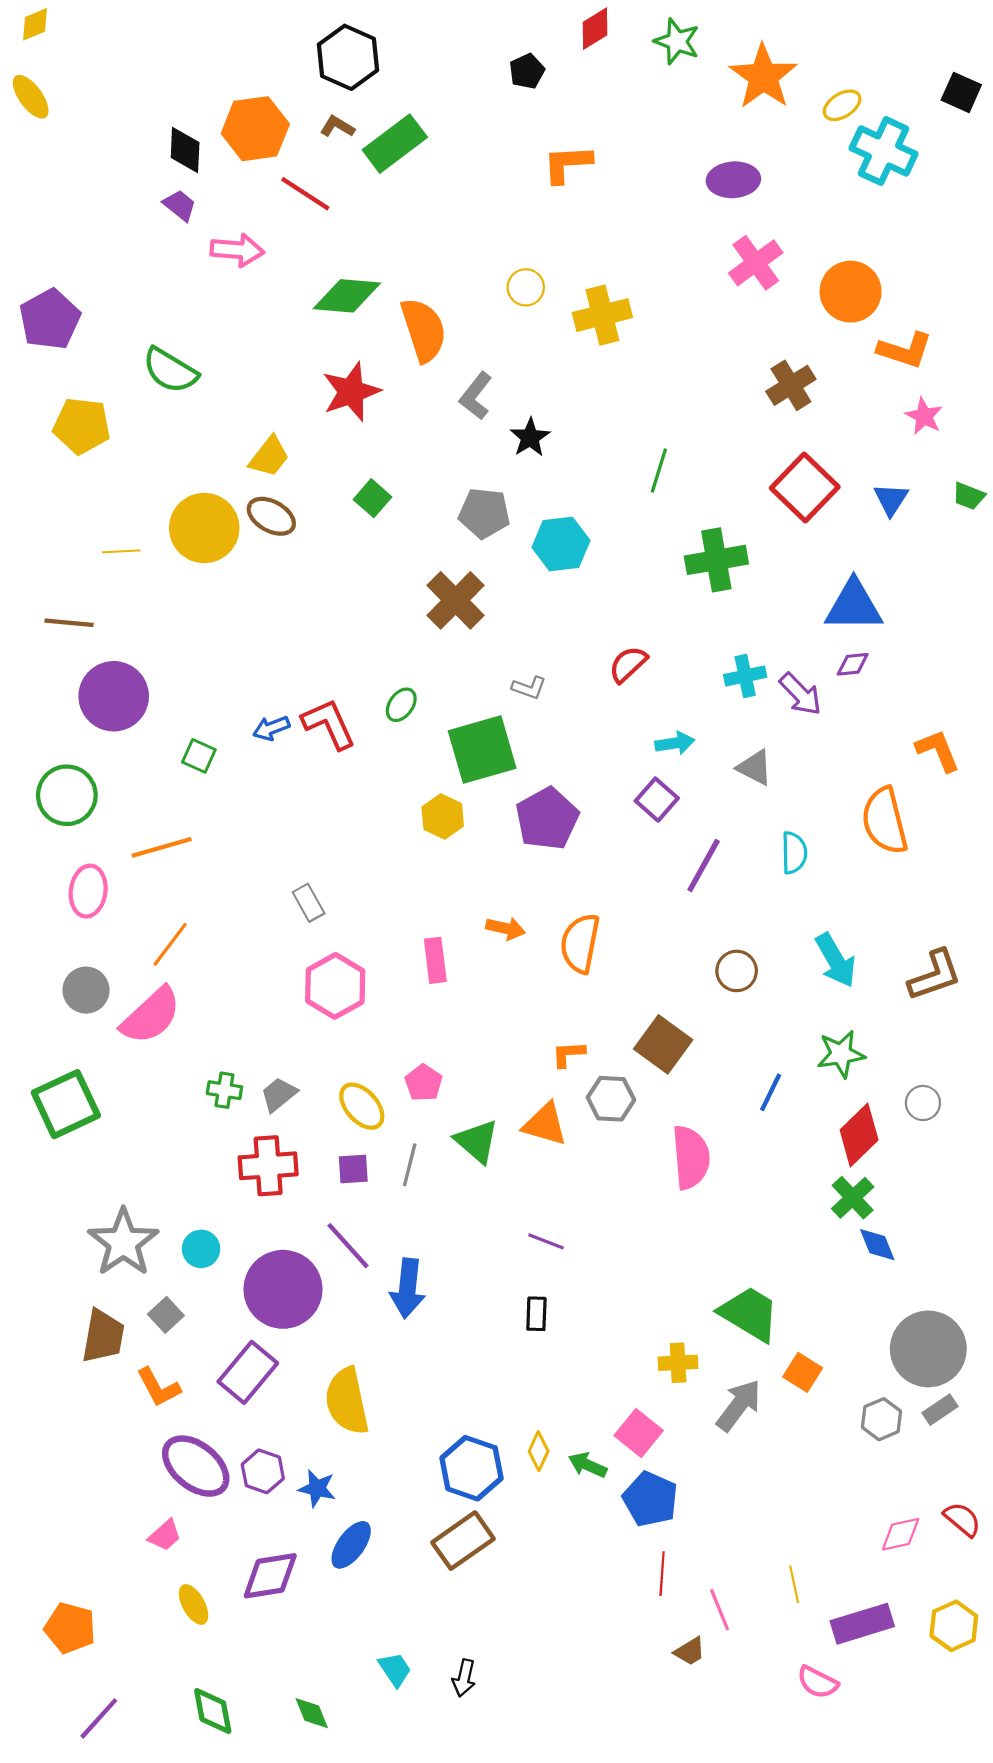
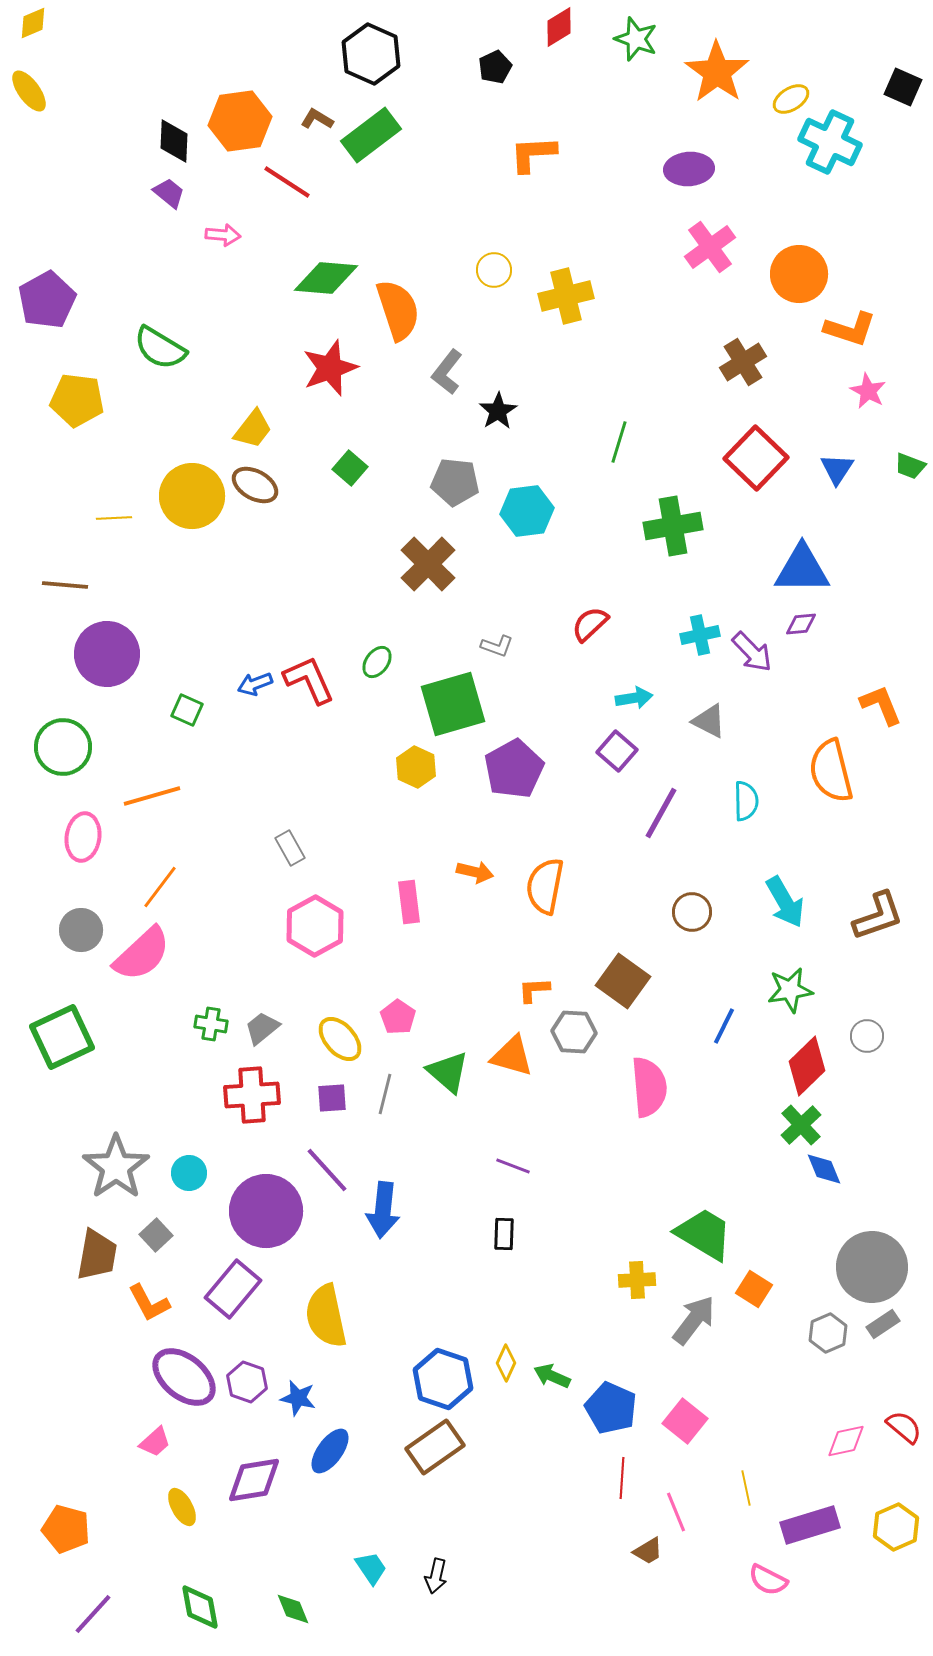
black hexagon: (348, 57) -> (371, 54), moved
pink arrow: (237, 250) -> (223, 235), size x0.7
pink square: (639, 1433) -> (685, 1421), moved

